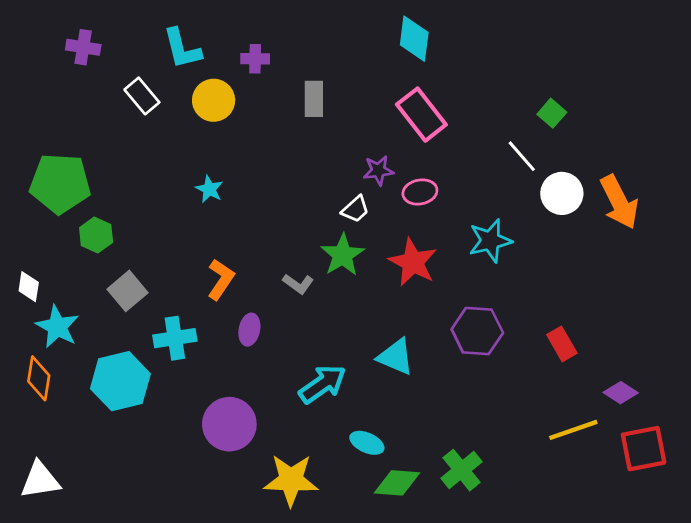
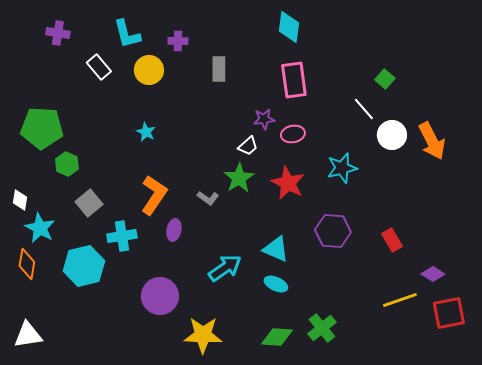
pink rectangle: (421, 115) -> (294, 80), turned 30
orange L-shape: (221, 279) -> (154, 195), size x1.4
cyan ellipse: (367, 443) -> (276, 284), moved

